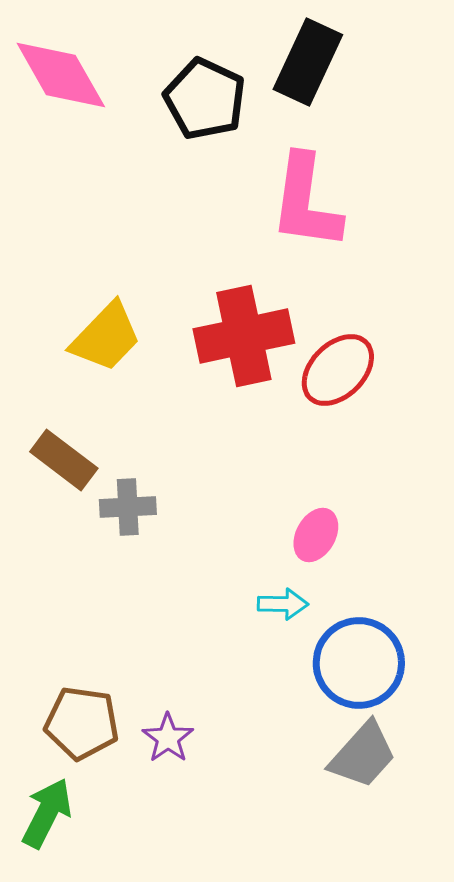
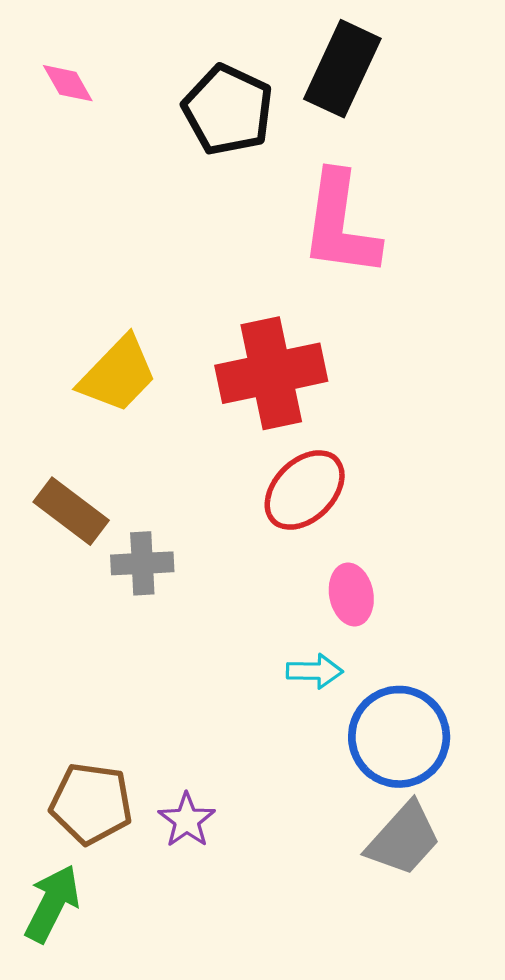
pink diamond: (61, 75) -> (68, 83), size x0.5
red ellipse: (338, 370) -> (305, 490), moved
pink ellipse: (316, 535) -> (351, 594), turned -40

